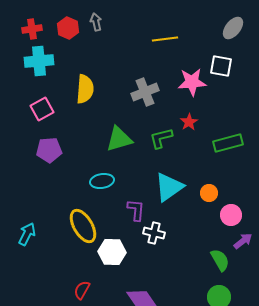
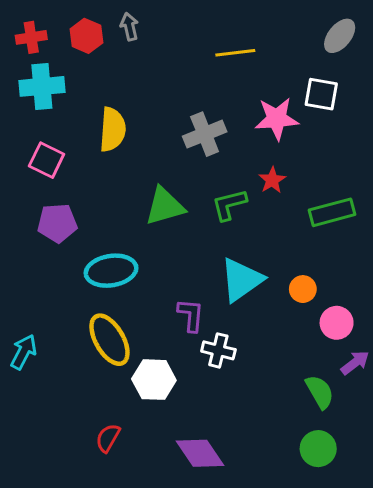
pink square: (42, 109) -> (47, 160), turned -35
cyan ellipse: (102, 181) -> (111, 271), moved, size x1.4

